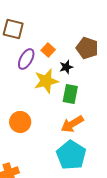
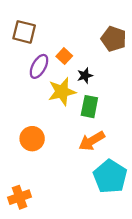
brown pentagon: (87, 48) -> (114, 39), moved
cyan pentagon: (71, 155) -> (110, 177), moved

